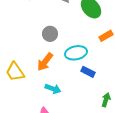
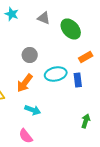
blue rectangle: (88, 72) -> (78, 80), moved, turned 56

